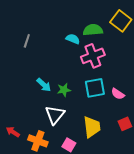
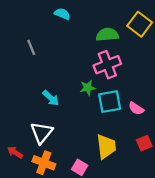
cyan semicircle: (73, 39) -> (62, 14), moved
gray line: (27, 41) -> (31, 47), turned -40
green star: (64, 90) -> (88, 88), moved
white triangle: (55, 115) -> (42, 133), moved

